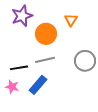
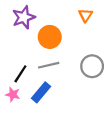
orange triangle: (71, 20) -> (86, 15), moved
black line: (19, 68) -> (20, 74), turned -48

